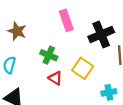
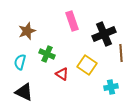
brown star: (17, 31) -> (27, 31), turned 30
green cross: (49, 55) -> (47, 54), moved

